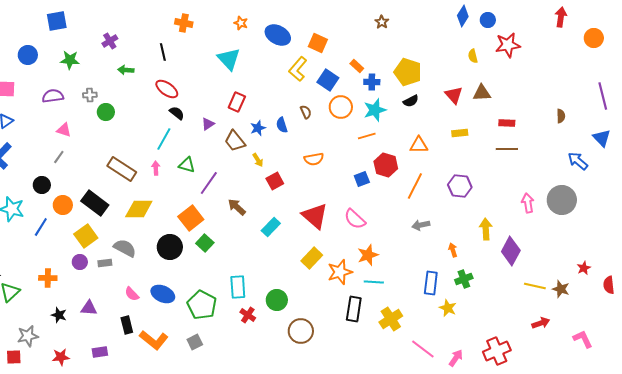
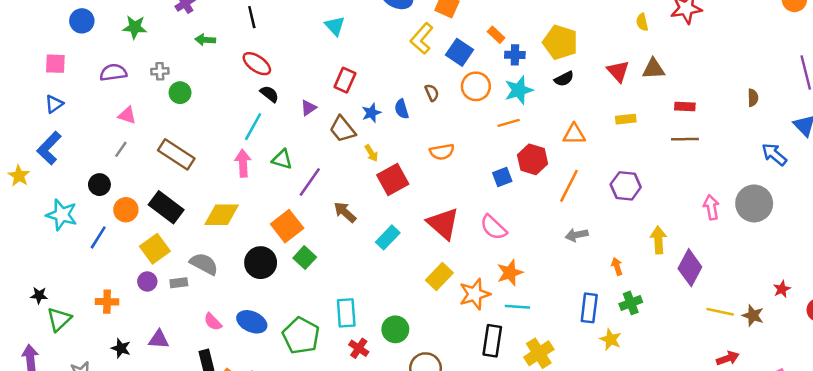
cyan triangle: (229, 59) -> (335, 26), size x0.7
pink arrow: (156, 168) -> (243, 163), size x1.5
brown rectangle: (122, 169) -> (176, 154), moved
red square: (275, 181) -> (393, 180), size x1.4

